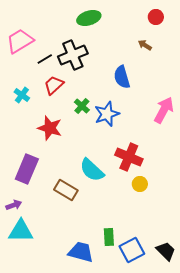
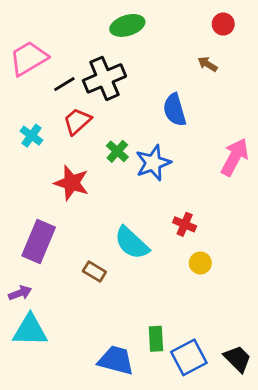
red cross: (129, 157) -> (185, 224), size x0.6
brown rectangle: (66, 190) -> (94, 272), size x0.7

